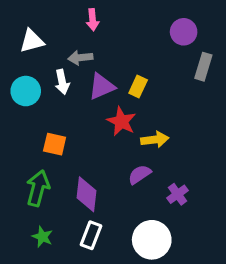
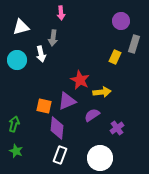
gray arrow: (80, 58) -> (53, 38), turned -77
purple triangle: (102, 86) -> (67, 101), moved
yellow rectangle: (138, 86) -> (115, 57), moved
orange square: (55, 144) -> (44, 106), moved
green arrow: (38, 188) -> (14, 124), moved, size x0.7
green star: (42, 237) -> (16, 151), moved

